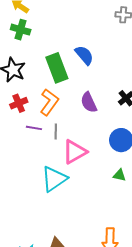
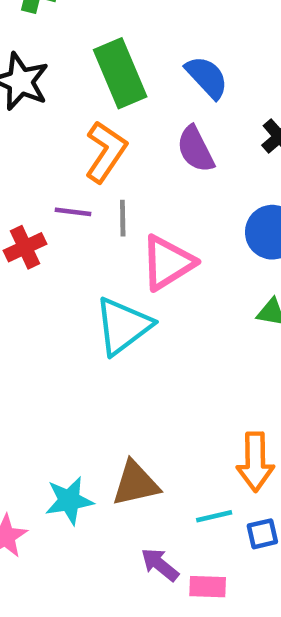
blue semicircle: (84, 55) -> (207, 77), moved
red cross: (19, 103) -> (25, 247), moved

